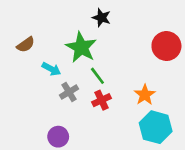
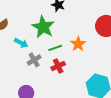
green line: (97, 76) -> (55, 48), turned -72
orange star: (145, 95) -> (78, 44), moved

